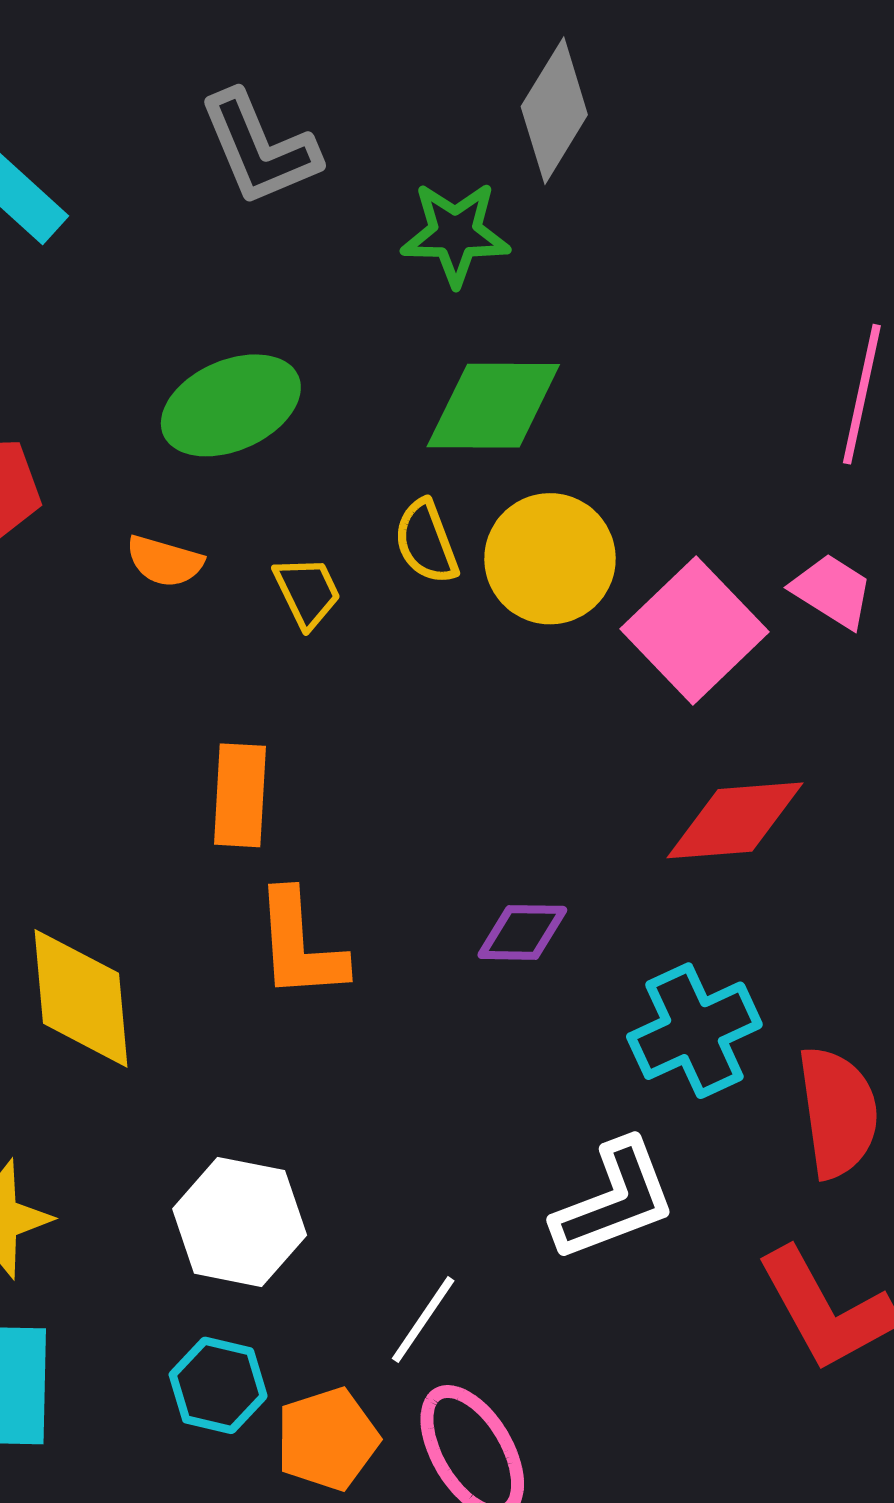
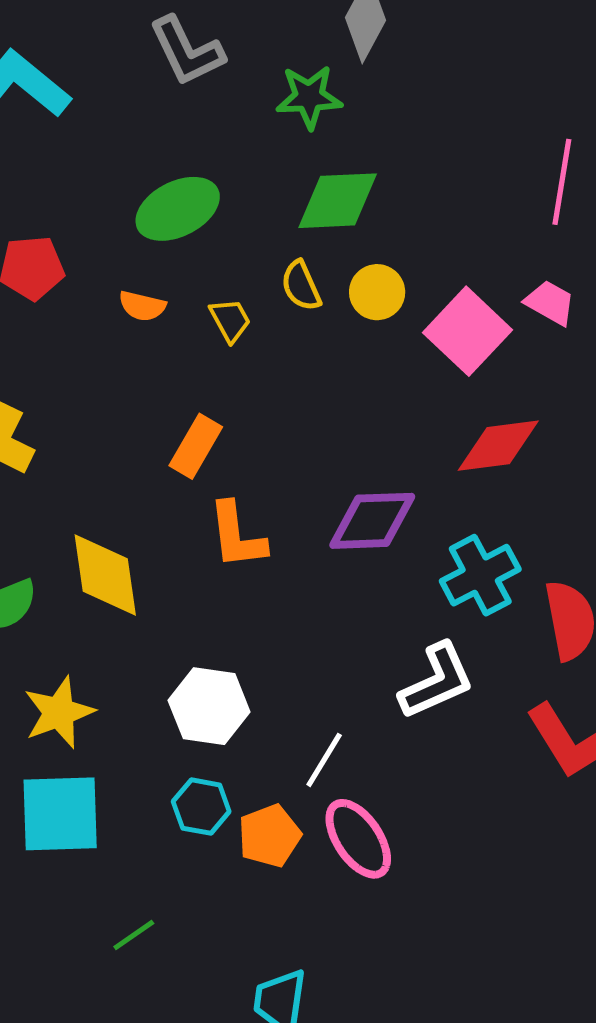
yellow circle: (550, 559) -> (377, 292), size x0.7
orange rectangle: (240, 795) -> (196, 446), turned 30
purple diamond: (522, 932) -> (372, 521), size x1.6

